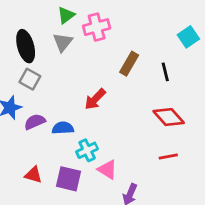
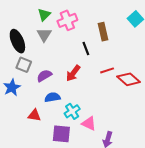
brown rectangle: (129, 64) -> (103, 32), moved, turned -36
black line: (165, 72) -> (86, 49), moved
purple semicircle: (35, 122) -> (44, 76), moved
red line: (168, 157) -> (107, 70), moved
red triangle: (33, 175) -> (34, 115), moved

